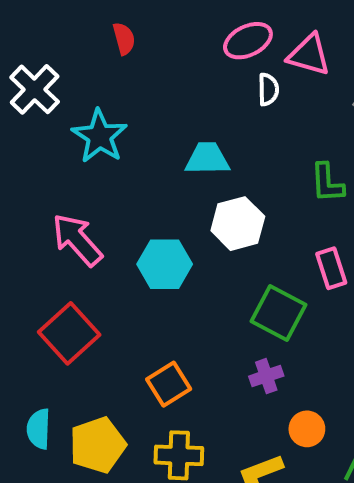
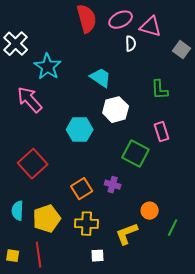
red semicircle: (124, 39) -> (87, 19), moved, size x1.8
cyan trapezoid: (207, 159) -> (101, 78), turned 35
pink arrow: (77, 240) -> (30, 100), moved
purple cross: (266, 376) -> (113, 185), moved, turned 35

